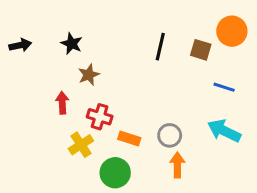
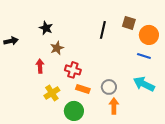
orange circle: (232, 31) -> (149, 35), moved
black arrow: (20, 45) -> (11, 41), moved
brown square: (201, 50) -> (129, 23), moved
red cross: (100, 117) -> (73, 70), moved

